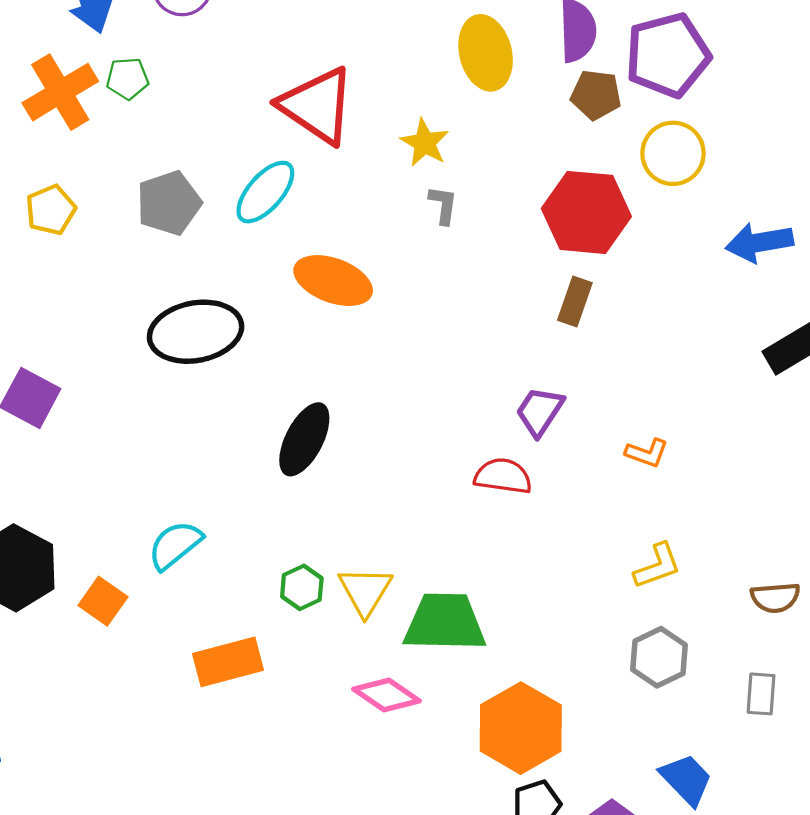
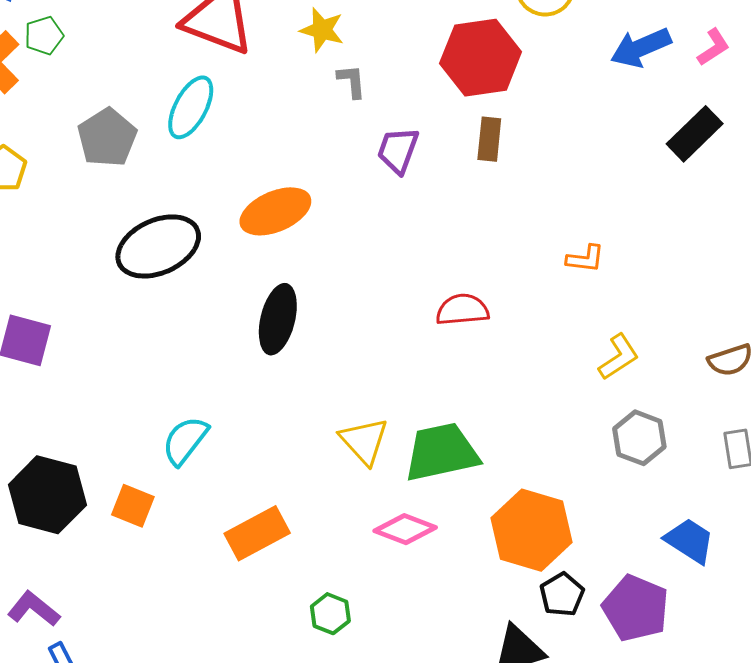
orange ellipse: (333, 281) -> (275, 211), moved, turned -30
purple trapezoid: (540, 411) -> (398, 150), moved
green hexagon: (302, 587) -> (330, 614), moved

